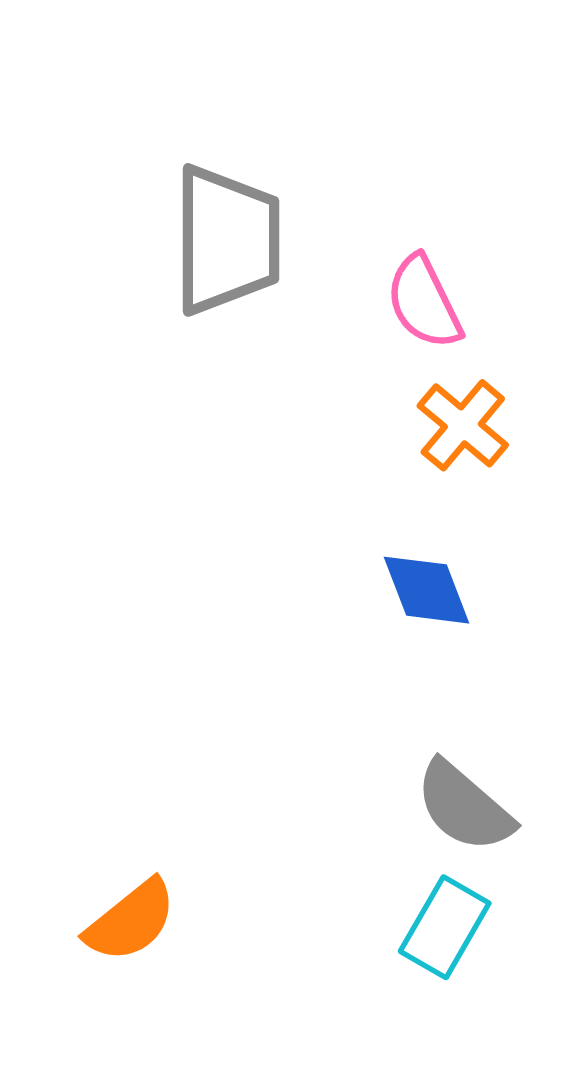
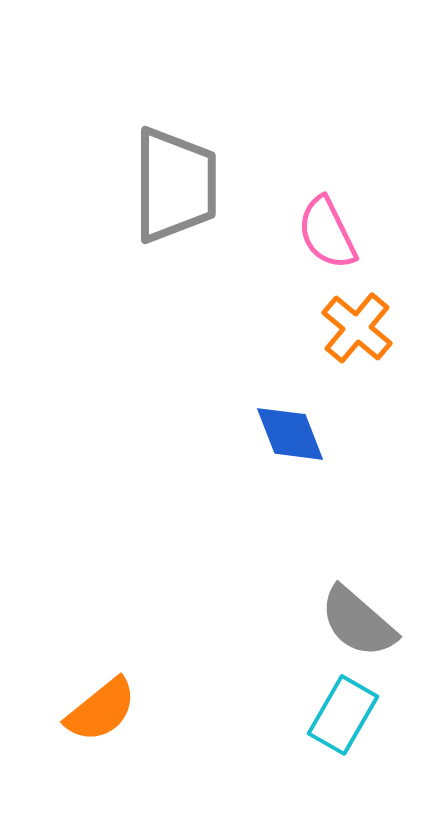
blue diamond: (426, 590) -> (290, 434), moved

